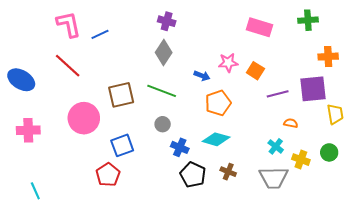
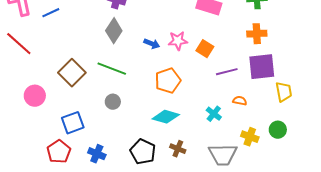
orange cross: (328, 57) -> (257, 34), moved
blue arrow: (202, 76) -> (152, 44), moved
brown square: (121, 95) -> (72, 73), turned -32
pink circle: (84, 118) -> (35, 96), size x0.7
cyan cross: (276, 146) -> (214, 114), moved
blue cross: (180, 147) -> (97, 154), moved

